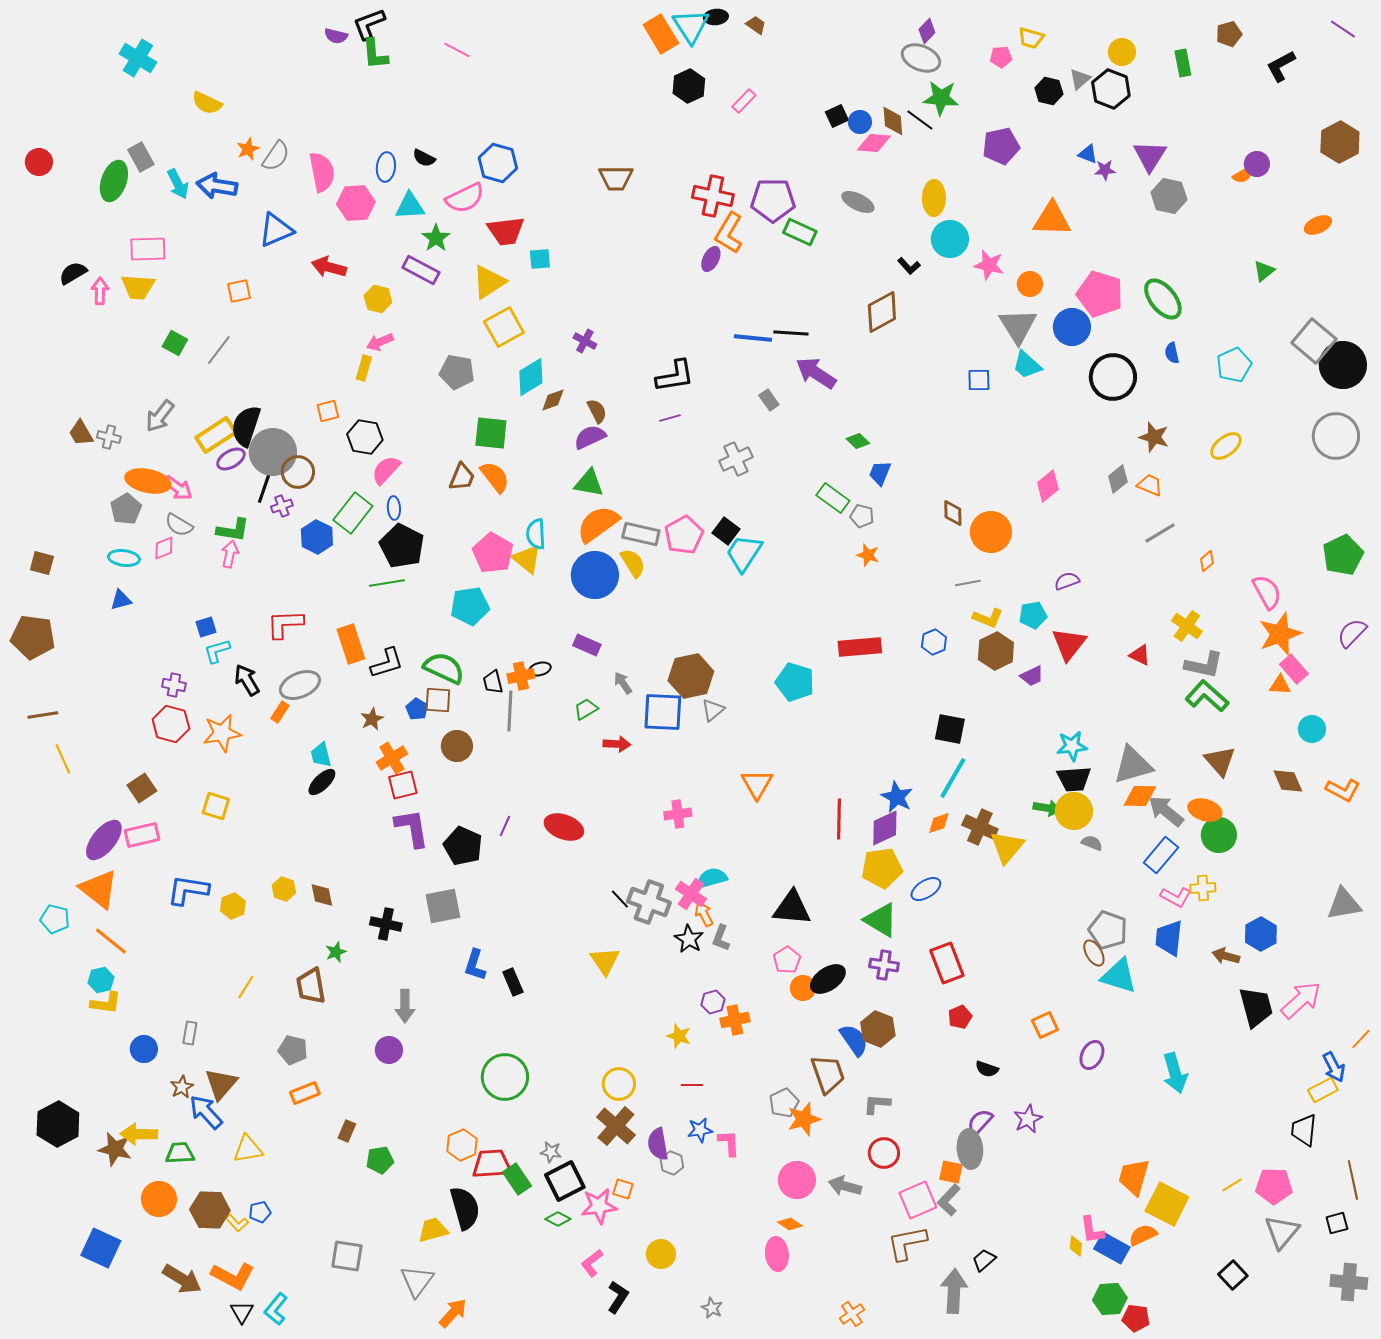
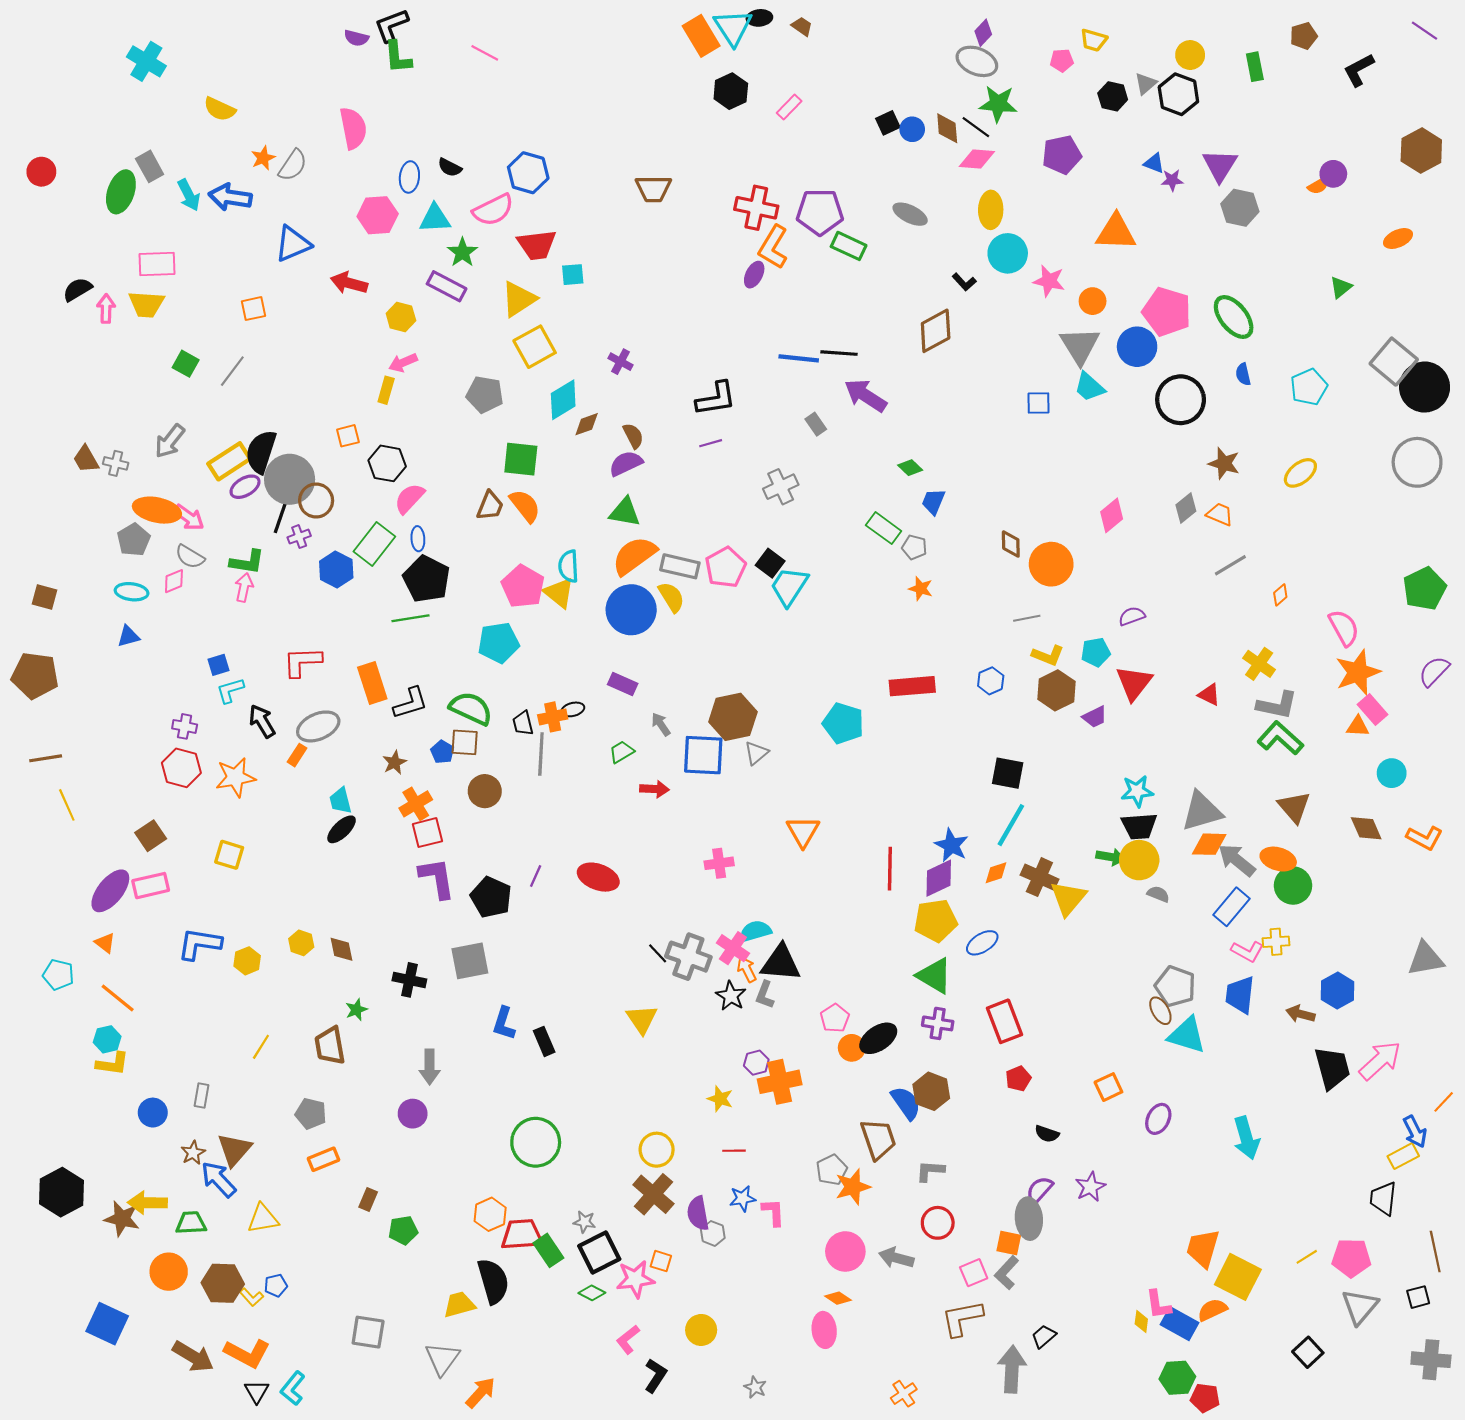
pink diamond: (874, 143) -> (977, 159), moved
pink semicircle: (322, 172) -> (353, 128), moved
orange triangle: (99, 889) -> (105, 943), size x0.5
black triangle: (792, 908) -> (781, 963), moved
orange cross: (735, 1020) -> (780, 1082), size x1.4
pink square: (918, 1200) -> (974, 1273), size x0.7

